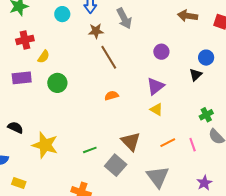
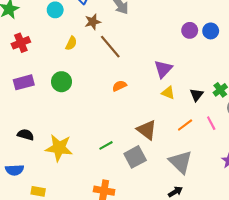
purple circle: (161, 52) -> (190, 30), moved
yellow semicircle: (44, 57) -> (71, 43), moved
black triangle: (196, 75) -> (197, 95), moved
gray square: (116, 165) -> (135, 157), turned 30

